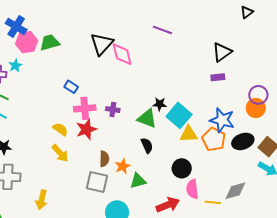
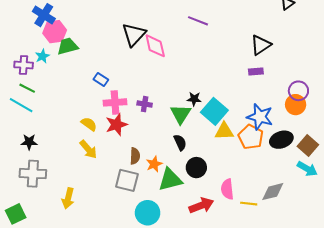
green trapezoid: (50, 42) -> (68, 46), moved
green triangle: (147, 118) -> (181, 114), turned 40
black circle: (182, 168) -> (196, 168), moved
green triangle: (138, 181) -> (170, 180), size x1.4

